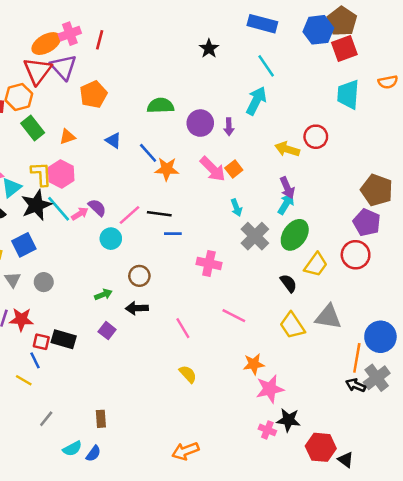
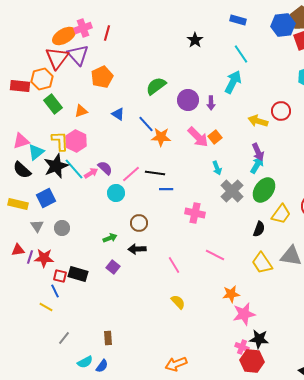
blue rectangle: (262, 24) -> (238, 20), size x0.7
green semicircle: (161, 106) -> (156, 86), turned -35
black semicircle: (288, 283) -> (259, 229), turned 56
red hexagon: (321, 447) -> (252, 361), moved

